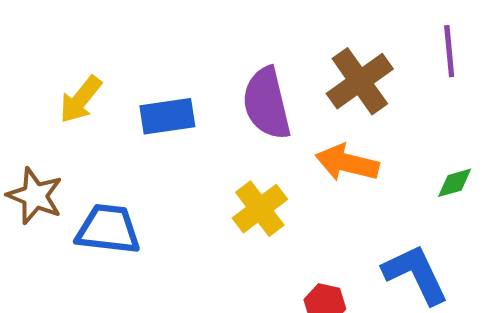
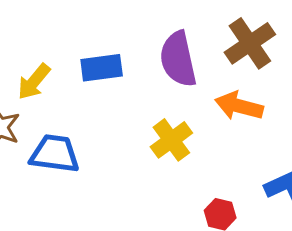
yellow arrow: (81, 99) -> (34, 82), moved

